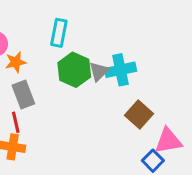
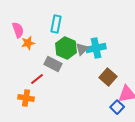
gray rectangle: (23, 94) -> (53, 64), moved, turned -42
red line: (16, 122) -> (37, 79), moved, turned 64

